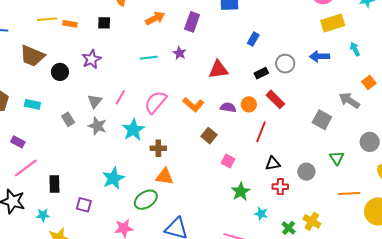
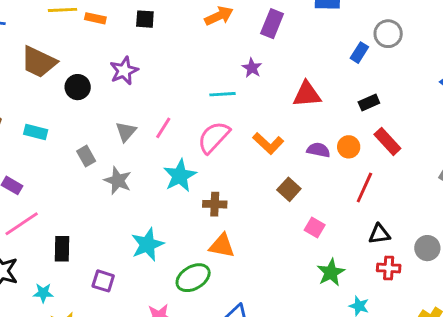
cyan line: (149, 58) -> (222, 94), moved
gray circle: (285, 64) -> (388, 34), moved
gray star: (97, 126) -> (118, 181), moved

